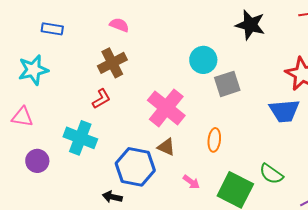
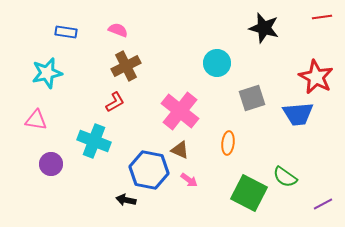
pink semicircle: (119, 25) -> (118, 30), moved
gray square: (227, 84) -> (252, 98), moved
pink arrow: (191, 182) -> (189, 180), moved

